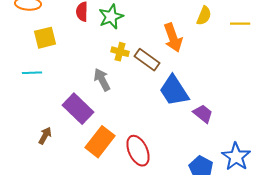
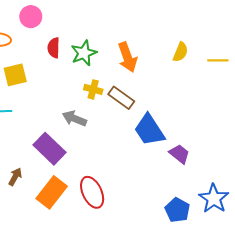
orange arrow: (173, 38) -> (127, 57), moved
gray arrow: (102, 80) -> (74, 119), turned -40
orange rectangle: (100, 142) -> (52, 192), moved
red ellipse: (138, 151) -> (92, 192), moved

